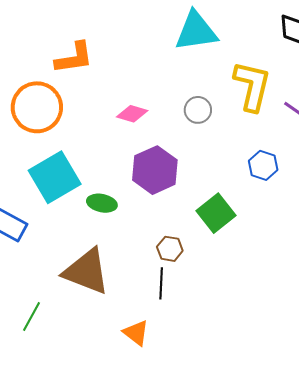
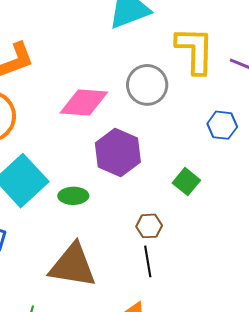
gray circle: (198, 110) -> (147, 85), size x1.5
pink diamond: (132, 114) -> (84, 103), size x1.6
green square: (216, 213) -> (186, 182), size x0.7

